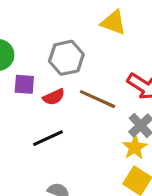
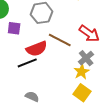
red semicircle: (54, 97) -> (37, 49), moved, size x1.5

